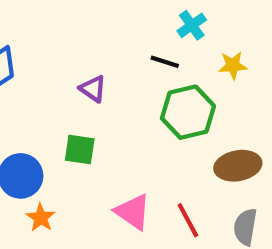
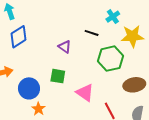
black line: (165, 62) -> (92, 33), moved
yellow star: (233, 65) -> (132, 36), size x1.6
pink triangle: (133, 212) -> (85, 93), moved

